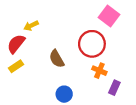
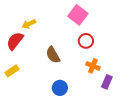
pink square: (109, 16) -> (78, 15), moved
red circle: (92, 44) -> (86, 41), size x0.6
yellow rectangle: (16, 66) -> (12, 71), moved

